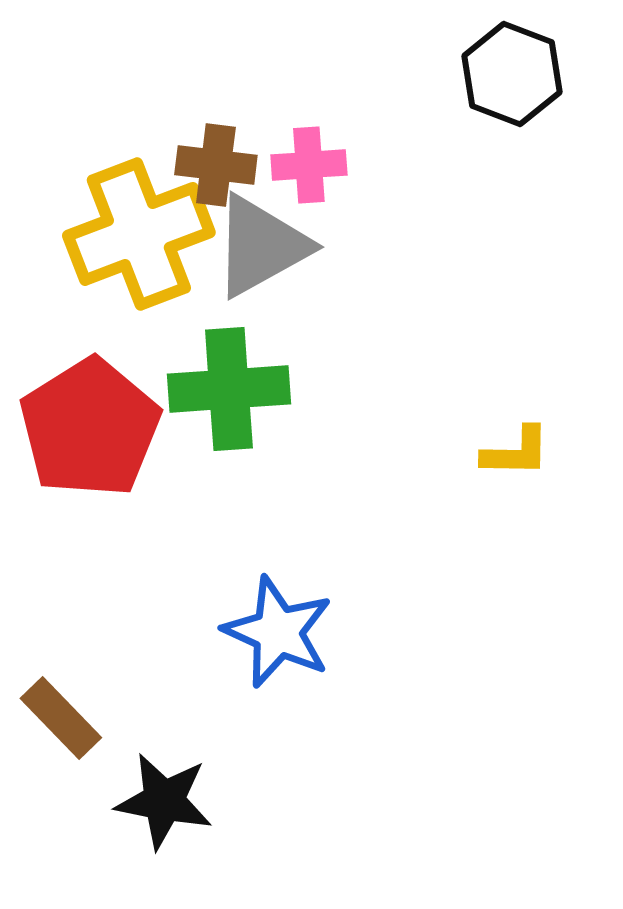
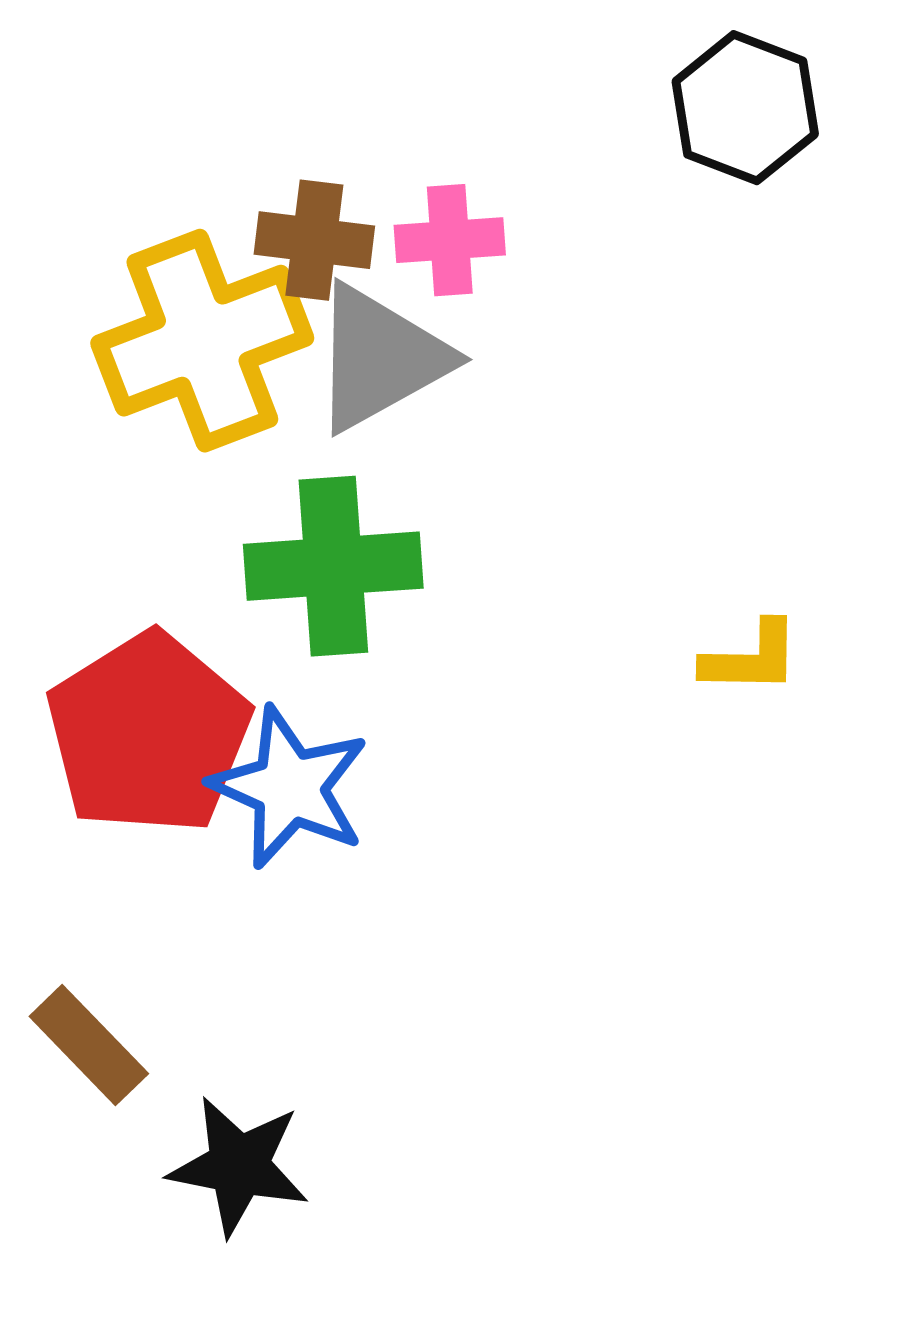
red pentagon: (90, 428) -> (148, 734), moved
blue star: (278, 632) -> (290, 787), moved

